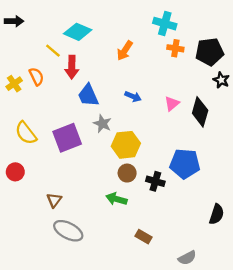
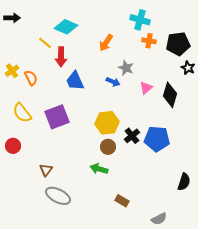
orange semicircle: (36, 77) -> (31, 78), moved
gray star: (102, 124) -> (126, 68), moved
black cross: (155, 181) -> (132, 136), moved, turned 35

